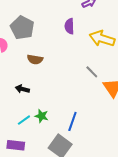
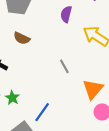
gray line: (92, 72) -> (64, 66), moved

